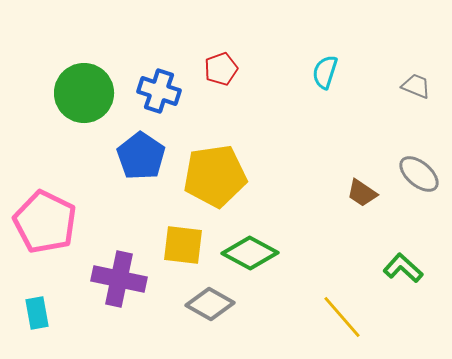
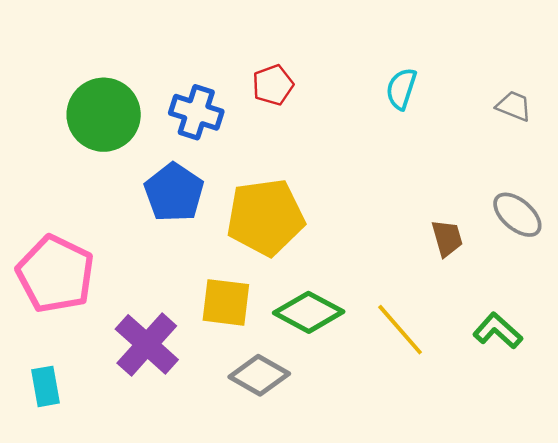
brown trapezoid: (362, 193) -> (447, 238), turned -140
purple cross: (119, 279) -> (147, 344), turned 30
yellow line: (342, 317) -> (400, 330), moved

